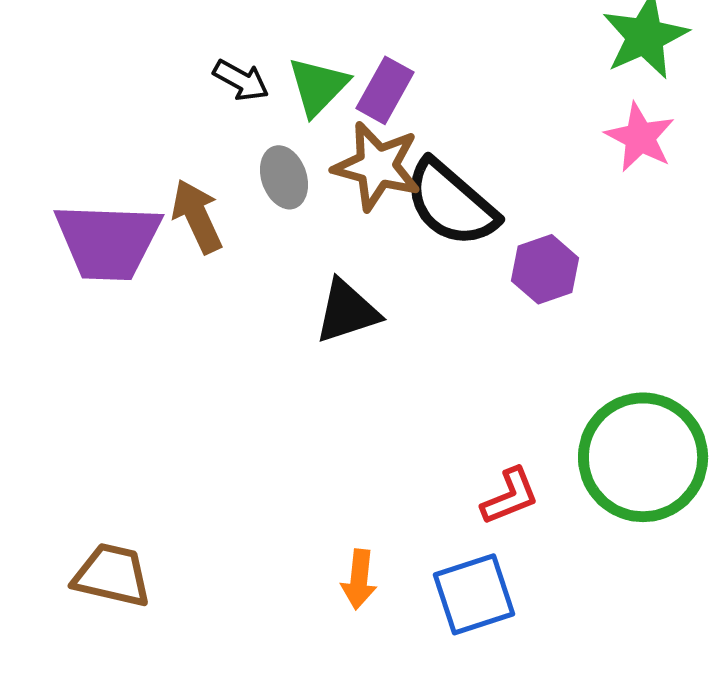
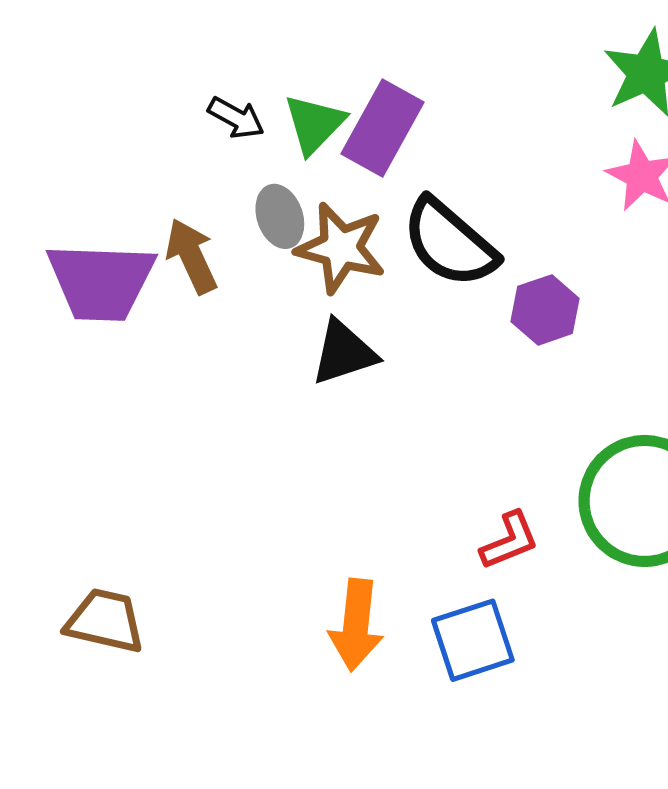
purple rectangle: (385, 90) -> (382, 128), size x1.4
brown star: (377, 166) -> (341, 248), moved
orange arrow: (359, 579) -> (356, 625), size x1.5

